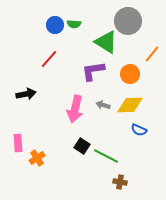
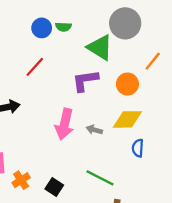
gray arrow: (103, 105) -> (94, 130), moved
blue semicircle: (139, 130) -> (138, 148), turned 70
black square: (82, 146) -> (54, 187), moved

